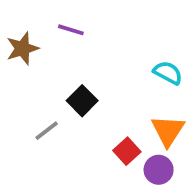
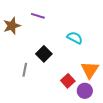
cyan semicircle: (168, 73) -> (75, 38), moved
gray line: (47, 131) -> (25, 70), turned -40

